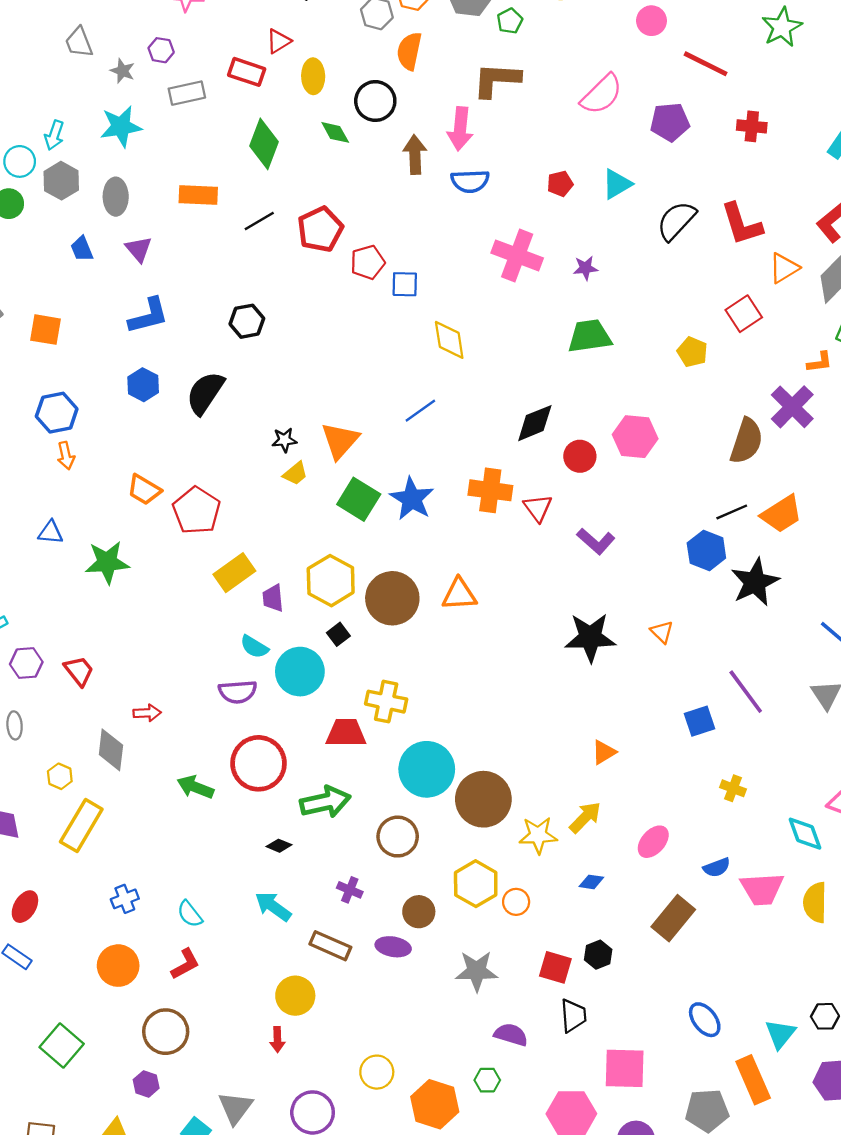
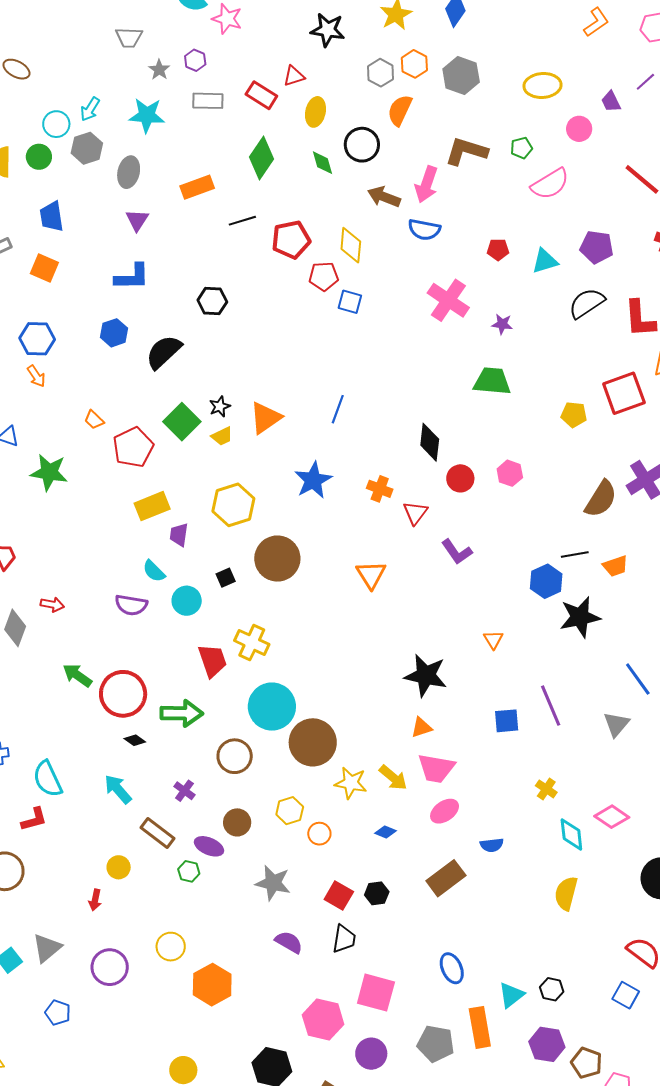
green pentagon: (510, 21) -> (521, 148), moved
pink circle: (652, 21) -> (579, 129), moved
gray trapezoid: (79, 42) -> (129, 37), turned -80
purple pentagon: (670, 122) -> (597, 247), moved
brown arrow: (415, 155) -> (384, 197), turned -80
orange rectangle: (198, 195) -> (197, 187), turned -36
blue trapezoid: (82, 249) -> (52, 217), moved, size x1.4
red square: (744, 314) -> (624, 393), size x1.4
yellow diamond: (449, 340) -> (351, 245), moved
yellow pentagon: (692, 352) -> (574, 415), turned -30
blue line: (420, 411) -> (338, 409), turned -48
black diamond: (535, 423) -> (430, 442), turned -75
pink hexagon: (635, 437) -> (510, 473), size x0.7
black star: (284, 440) -> (220, 406), turned -30
orange arrow: (66, 456) -> (36, 376), turned -35
orange trapezoid: (144, 490) -> (94, 420), size x0.7
orange cross: (490, 490) -> (380, 489), size x0.7
green square: (359, 499) -> (182, 422), moved
orange trapezoid: (782, 514) -> (615, 566), size x0.7
yellow hexagon: (331, 581) -> (233, 505), moved
orange triangle: (459, 594) -> (371, 575), moved, turned 48
black star: (590, 637) -> (426, 675), moved
cyan circle: (300, 672) -> (187, 601), size x0.7
red trapezoid: (346, 733) -> (212, 661), turned 57
red circle: (259, 763) -> (123, 694), moved
yellow cross: (733, 788) -> (546, 789), moved
yellow arrow: (585, 817) -> (393, 778), turned 72
yellow hexagon: (476, 884) -> (290, 811), size x0.7
pink trapezoid: (762, 889) -> (436, 768), moved
cyan semicircle: (190, 914) -> (48, 779), size x1.5
yellow circle: (295, 996) -> (119, 867), size x0.7
green hexagon: (487, 1080) -> (189, 871), moved

